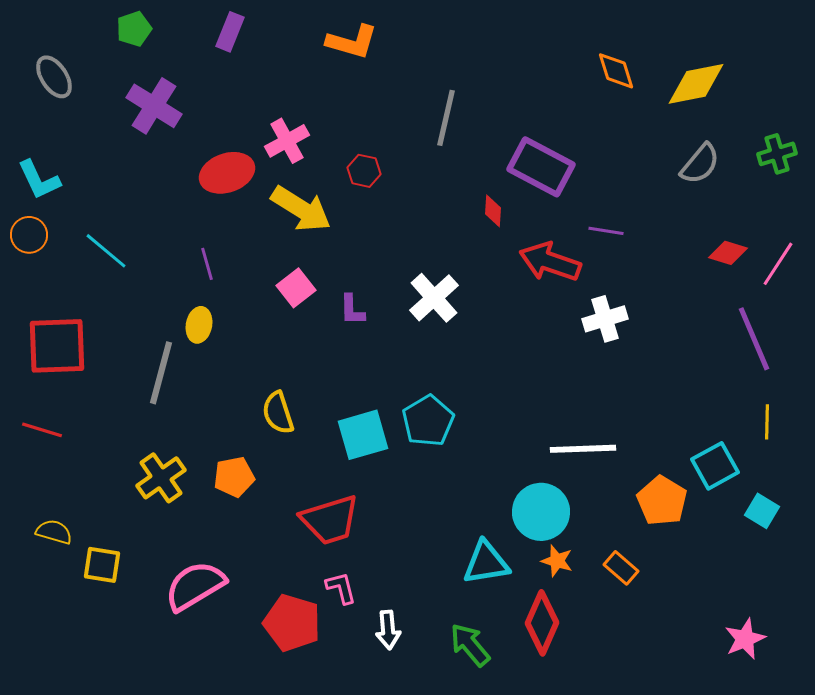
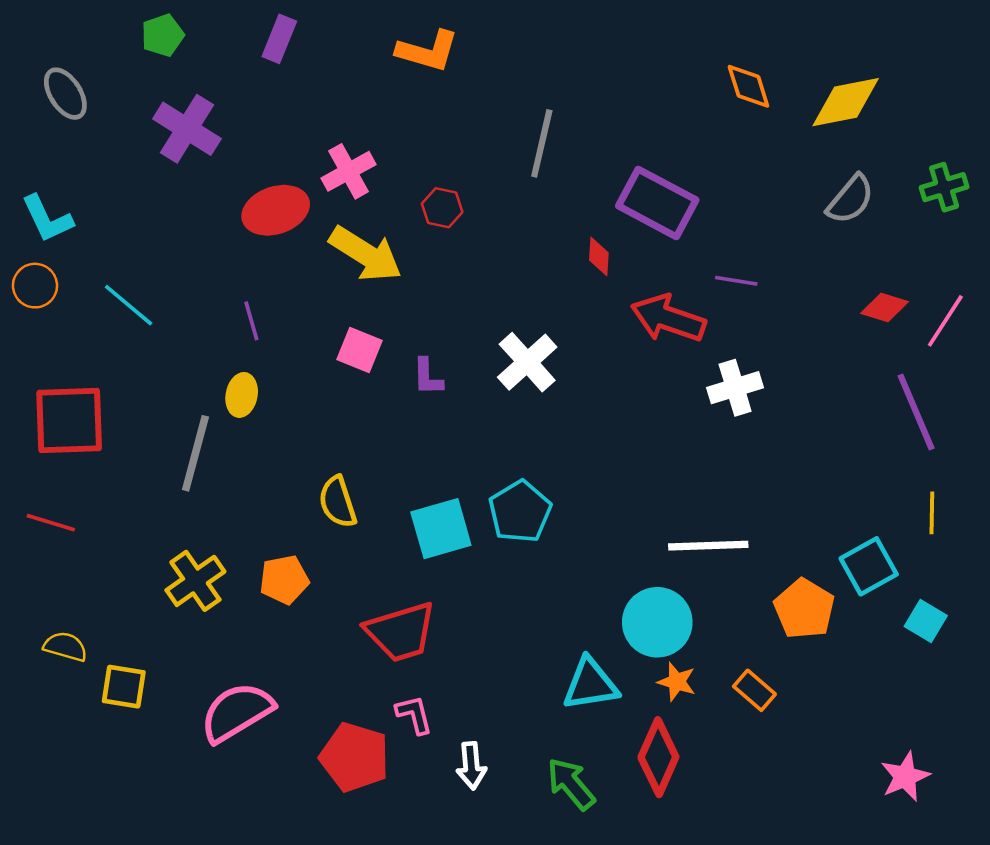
pink square: (296, 288) -> (359, 350), turned -30

